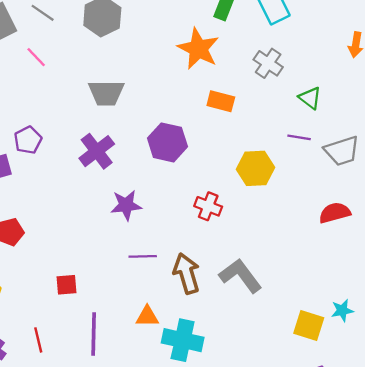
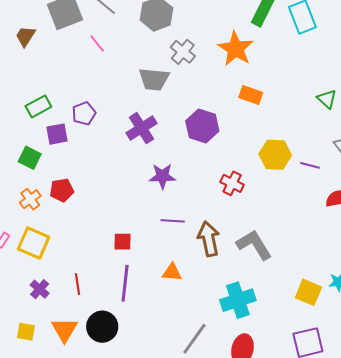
gray cross: (268, 63) -> (183, 52), moved
purple line: (299, 137) -> (310, 165), moved
red square: (66, 285) -> (123, 242), moved
cyan cross: (183, 340) -> (238, 300), moved, turned -36

